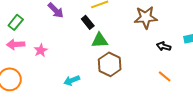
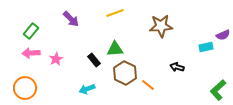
black rectangle: (88, 22) -> (94, 60), moved
black arrow: (164, 46) -> (177, 67), moved
orange line: (165, 76) -> (148, 85), moved

